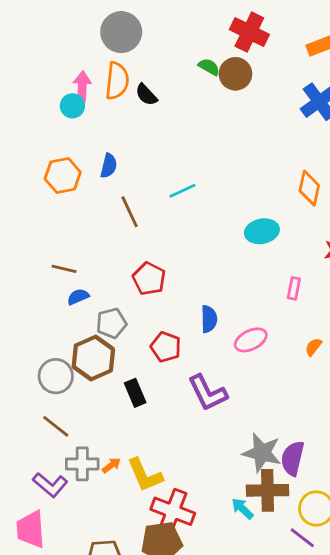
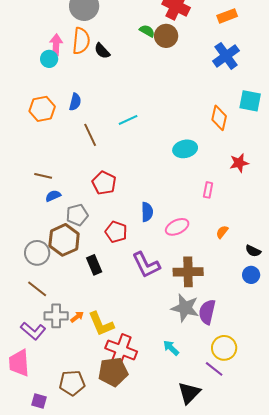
brown cross: (267, 490) -> (188, 272), moved

